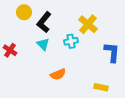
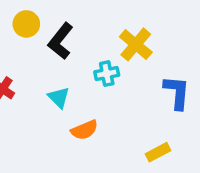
cyan triangle: (43, 44) -> (59, 97), moved
yellow rectangle: (101, 87) -> (158, 152), turned -40

